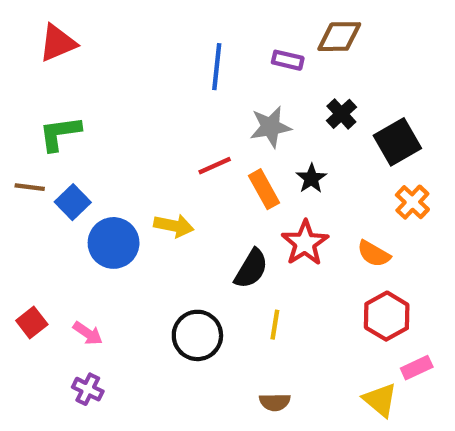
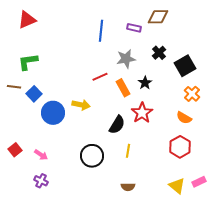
orange semicircle: (374, 254) -> (184, 118), moved
pink rectangle: (417, 368) -> (199, 182), moved

